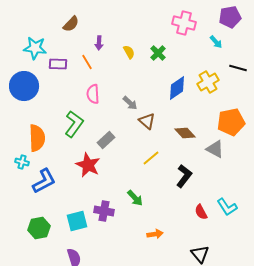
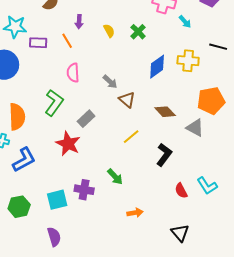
cyan arrow: (216, 42) -> (185, 22), moved
yellow cross: (208, 82) -> (188, 61), turned 35

